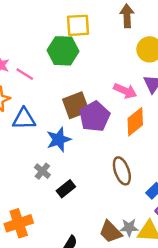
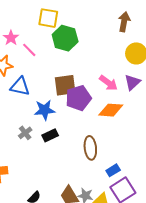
yellow square: (78, 25) -> (48, 18), moved
orange diamond: (135, 122) -> (111, 110), turned 30
black rectangle: (66, 189) -> (50, 135), moved

